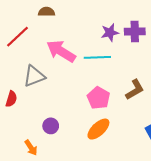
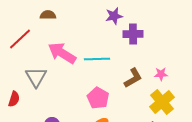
purple star: (110, 33) -> (114, 16), moved
gray triangle: (34, 76) -> (36, 77), turned -40
brown L-shape: (135, 90) -> (133, 78), moved

